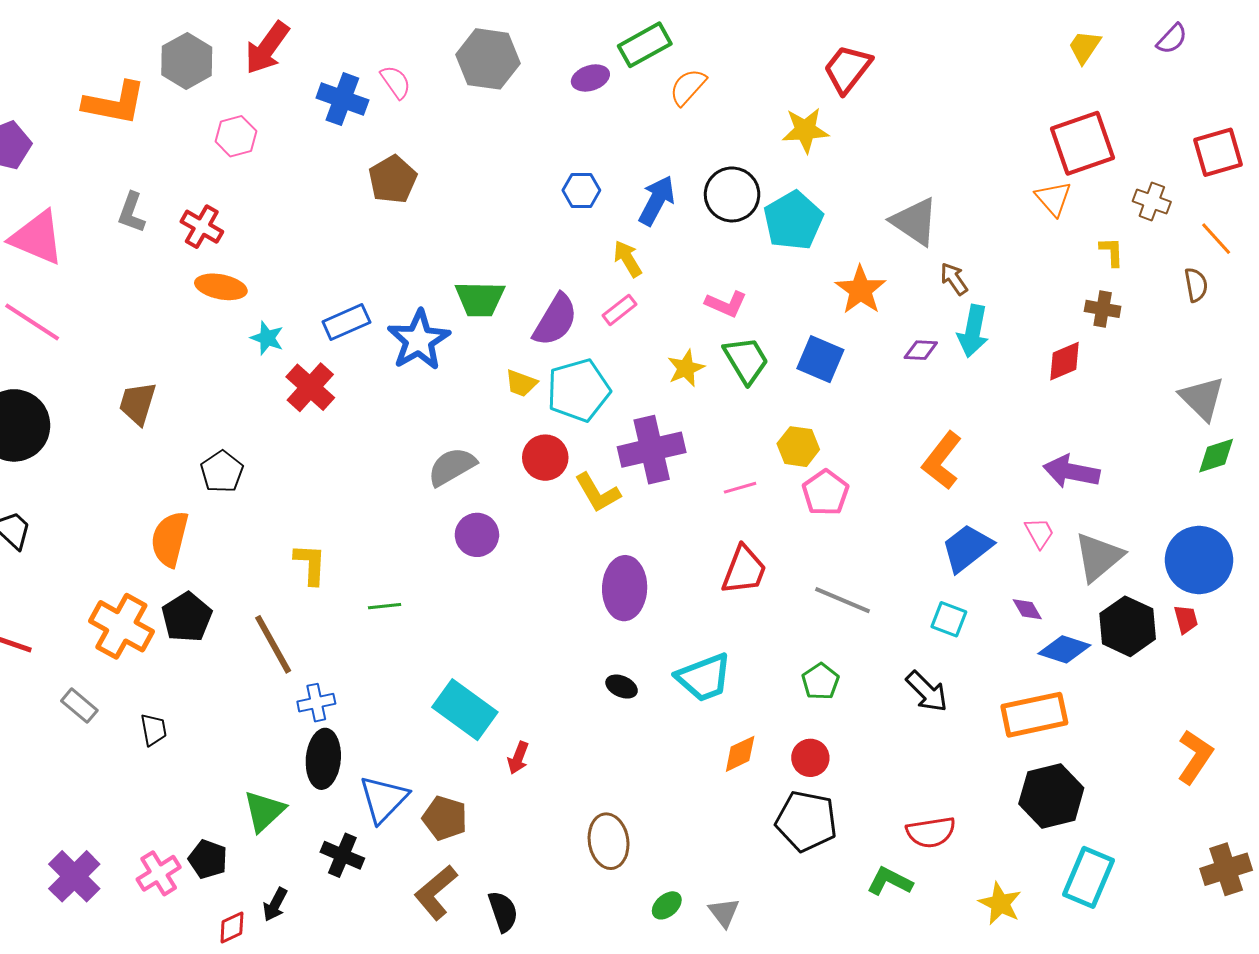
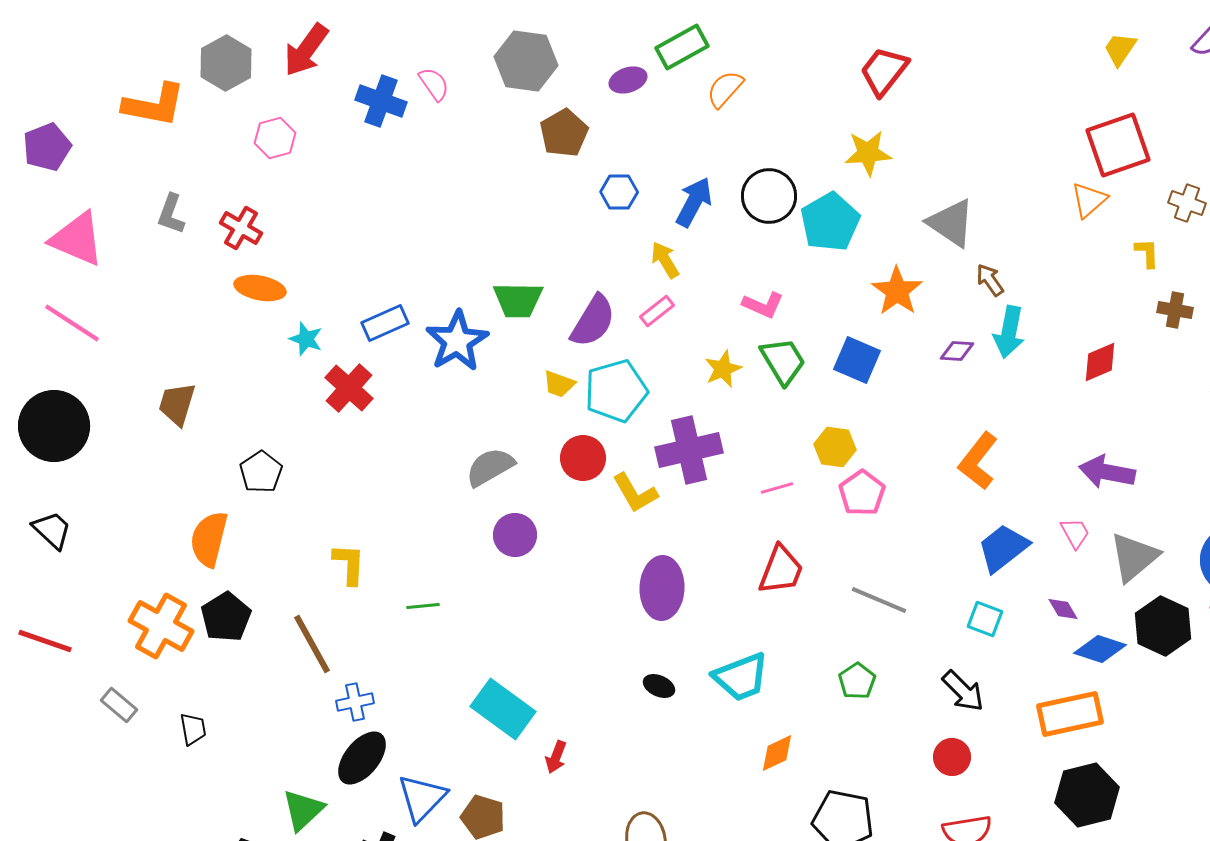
yellow star: (805, 130) -> (868, 153), moved
brown pentagon: (393, 179) -> (564, 133), moved
orange triangle: (1053, 198) -> (1089, 200), turned 30
brown cross: (1103, 309) -> (1175, 310), moved
red circle: (810, 758) -> (952, 757), moved
black ellipse: (323, 759) -> (362, 758), turned 34

